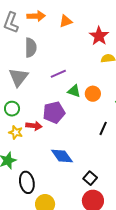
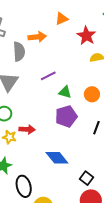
orange arrow: (36, 16) -> (37, 37), moved
orange triangle: (66, 21) -> (62, 19), moved
orange circle: (93, 94) -> (92, 94), moved
purple pentagon: (54, 112) -> (66, 116), moved

